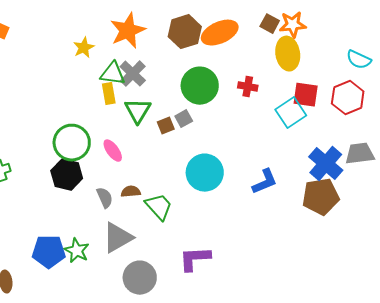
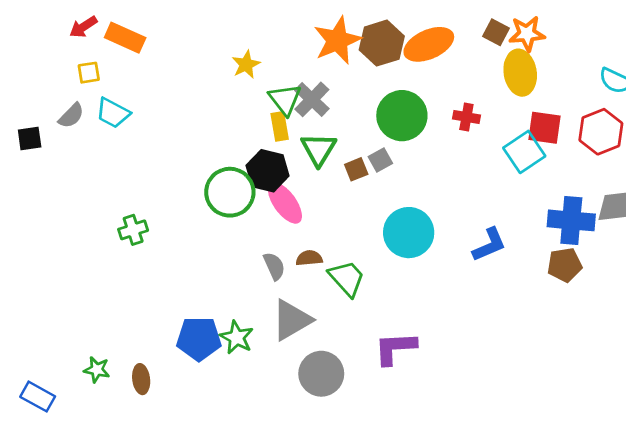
orange star: (128, 31) -> (337, 40), moved
green triangle: (113, 74) -> (285, 99), turned 44
pink ellipse: (113, 151) -> (285, 203), size x1.4
blue cross: (326, 164) -> (571, 220), turned -36
black hexagon: (67, 175) -> (267, 171), moved
brown pentagon: (321, 197) -> (565, 265), size x0.7

